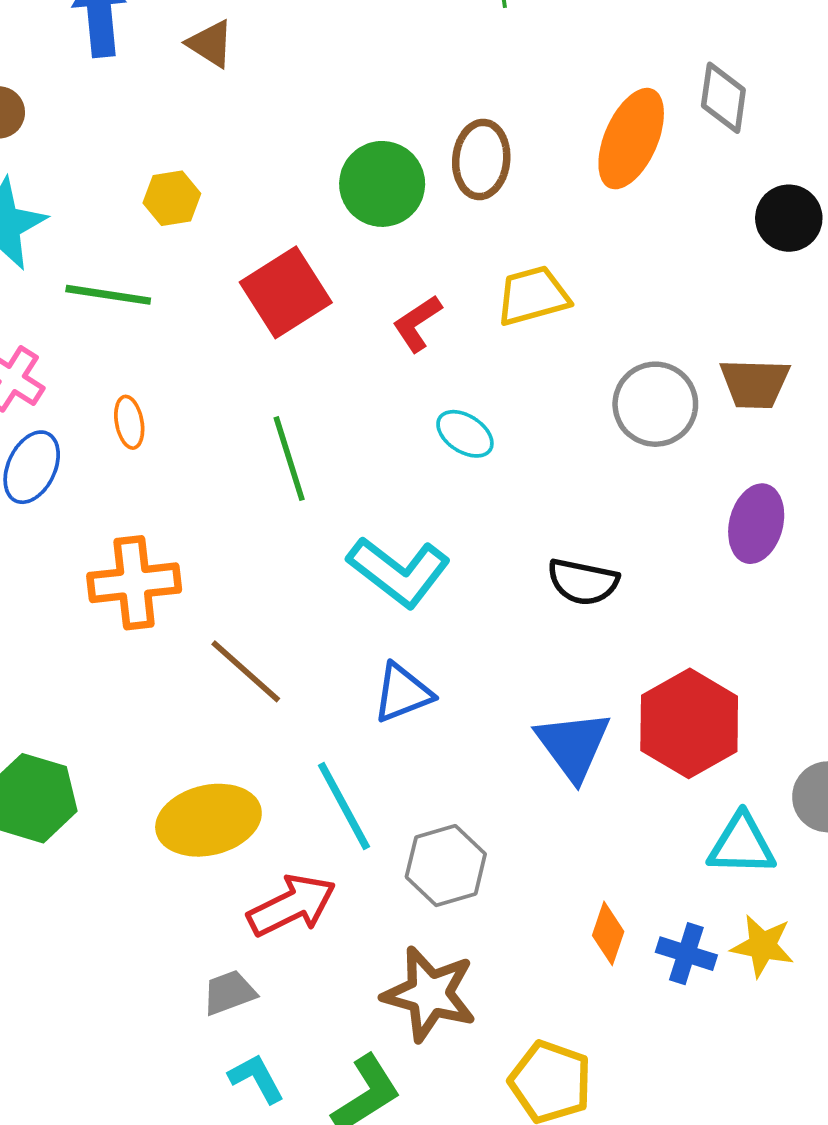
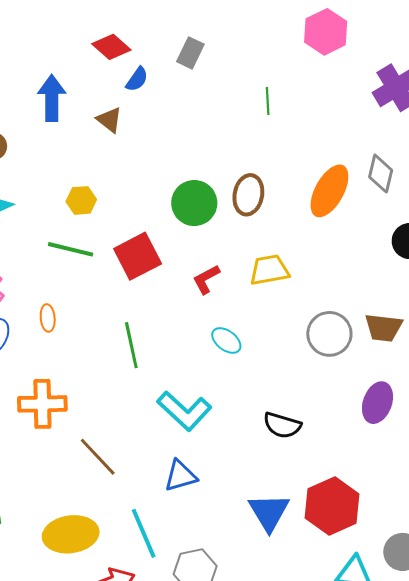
green line: (108, 295) -> (71, 249), moved

